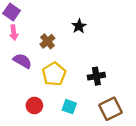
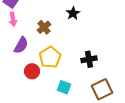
purple semicircle: (22, 61) -> (21, 45), turned 90
red circle: (34, 106) -> (32, 71), moved

